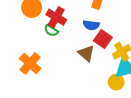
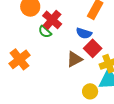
brown triangle: (86, 53) -> (75, 59), turned 42
yellow circle: (116, 82) -> (90, 91), moved

